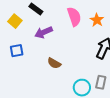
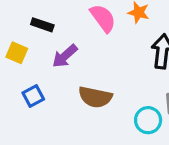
brown semicircle: (54, 63) -> (95, 97), size x1.5

